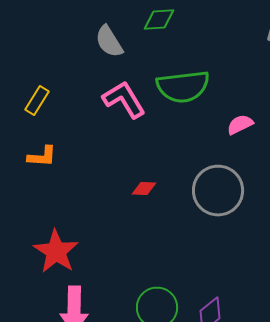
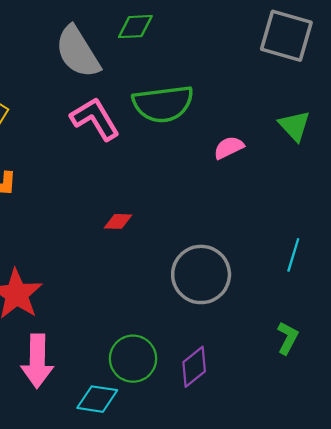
gray semicircle: (109, 42) -> (78, 52), size x1.4
gray circle: (218, 190) -> (201, 274), moved

